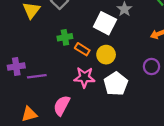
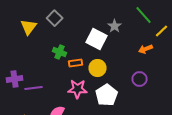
green cross: (65, 37) -> (60, 52), turned 32
orange rectangle: (82, 49) -> (76, 63), turned -40

